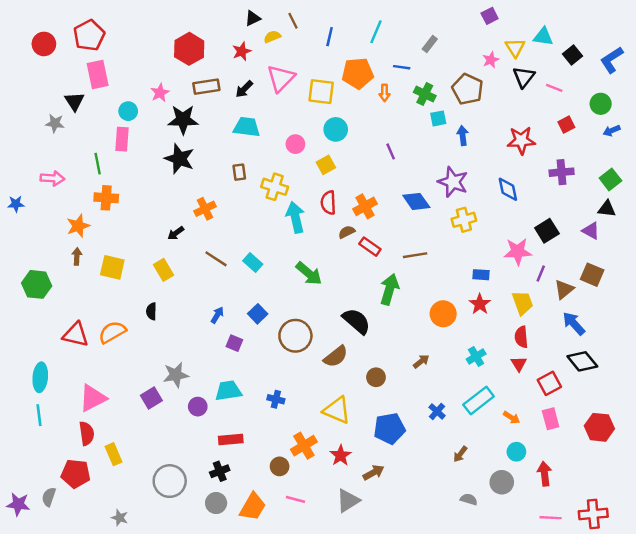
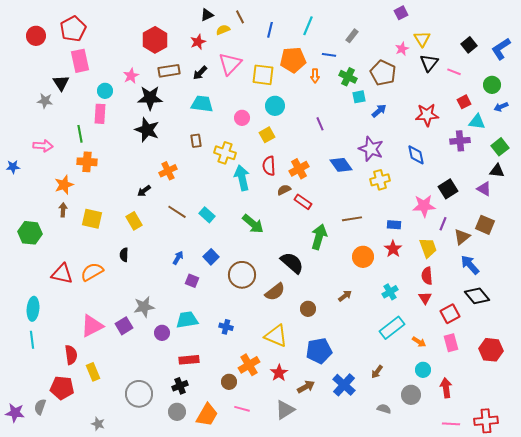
cyan triangle: (543, 37) -> (477, 122), moved
blue arrow: (463, 136) -> (379, 111), turned 56
brown line: (415, 255) -> (352, 219), moved
pink triangle: (93, 398) -> (92, 326), moved
blue cross: (437, 411) -> (344, 385), moved, size x1.6

